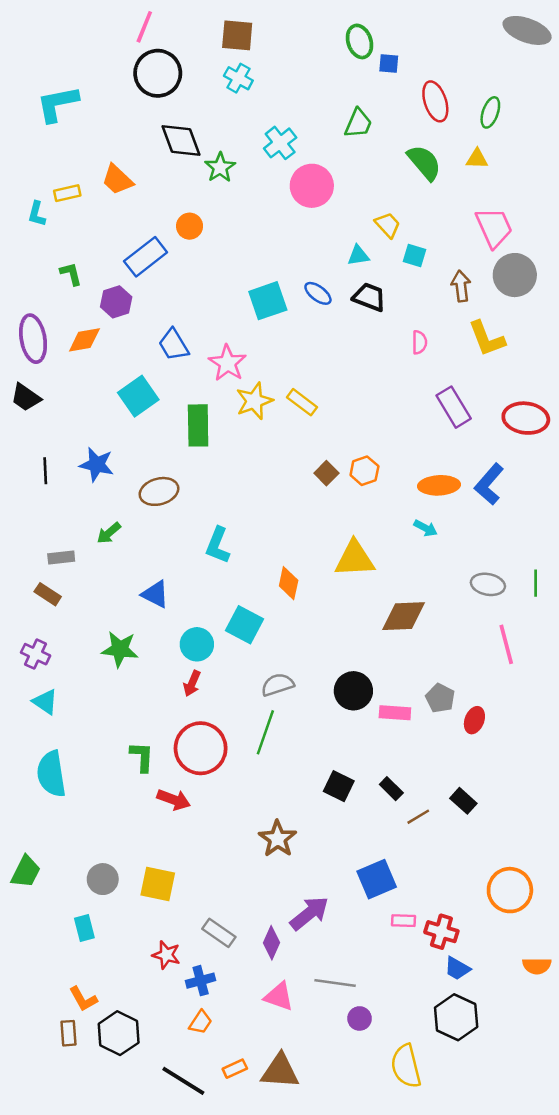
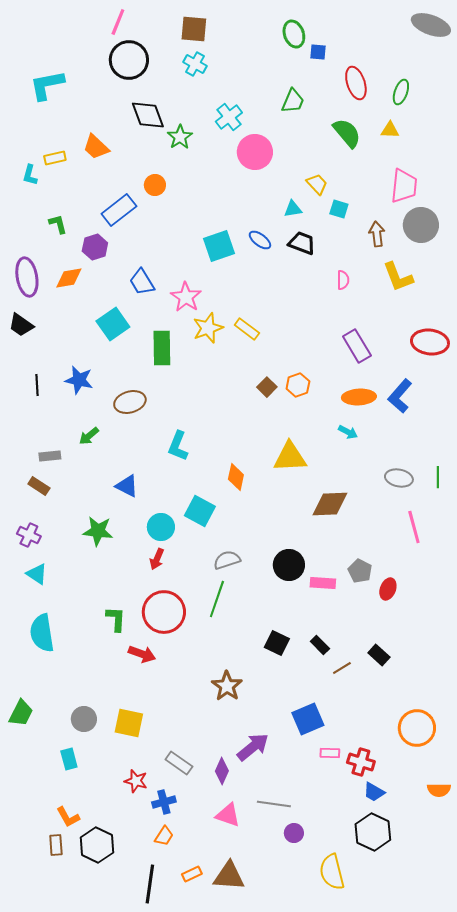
pink trapezoid: (494, 227) -> (404, 186), turned 30
purple rectangle: (454, 407) -> (357, 346), moved
black line: (183, 1081) -> (150, 884), turned 66

